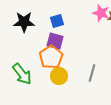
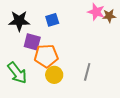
purple square: (55, 41) -> (32, 42), moved
orange pentagon: (51, 57) -> (46, 56), turned 30

